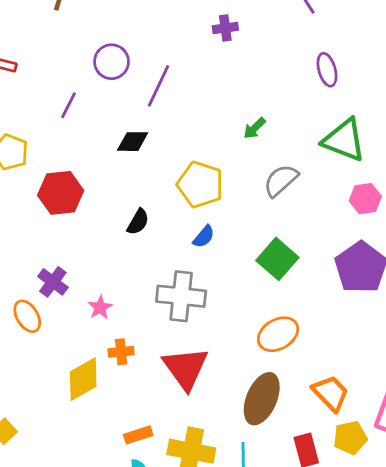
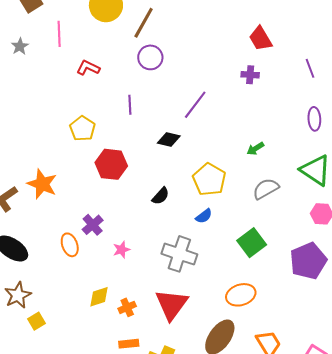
purple circle: (112, 62) -> (150, 57), moved
purple line: (68, 105) -> (130, 105), turned -42
orange cross: (121, 352) -> (127, 307), moved, turned -30
yellow diamond: (83, 379) -> (99, 297), size x0.7

